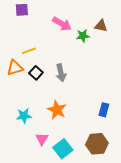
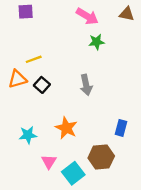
pink arrow: (62, 24) -> (87, 16), moved
brown triangle: (101, 26) -> (127, 14), moved
gray arrow: (61, 73) -> (86, 85), moved
brown hexagon: (97, 144) -> (101, 157), moved

